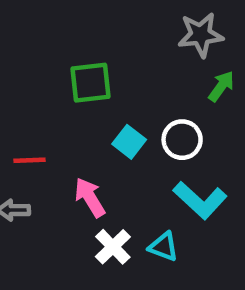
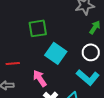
white circle: (182, 140) -> (91, 52), moved
cyan square: (129, 142) -> (56, 53), size x1.5

